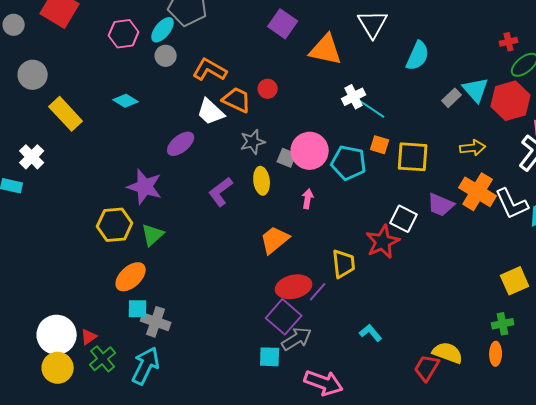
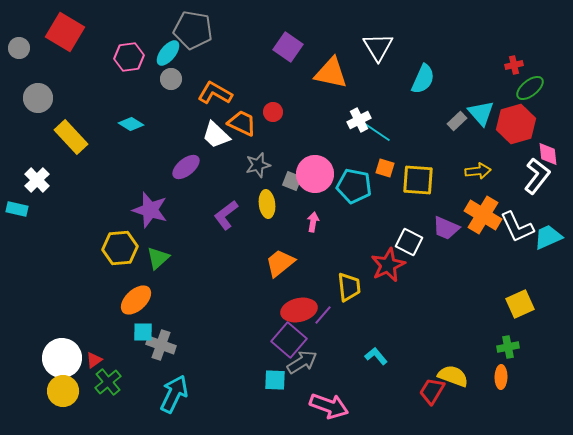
cyan arrow: (146, 366) -> (174, 394), moved

